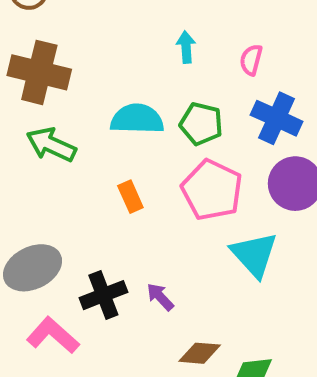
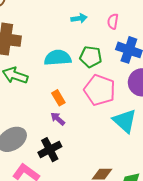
cyan arrow: (186, 47) -> (79, 18), turned 91
purple arrow: (160, 297) -> (58, 119), moved

